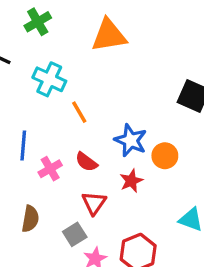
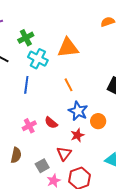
cyan cross: (49, 79) -> (38, 59), moved
orange line: (79, 112) -> (69, 85), moved
blue line: (23, 146) -> (26, 85), moved
red triangle: (94, 203) -> (64, 154), moved

